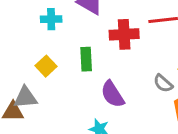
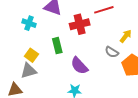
cyan cross: (51, 19) -> (29, 23), turned 32
gray triangle: (25, 97) -> (29, 71), moved

